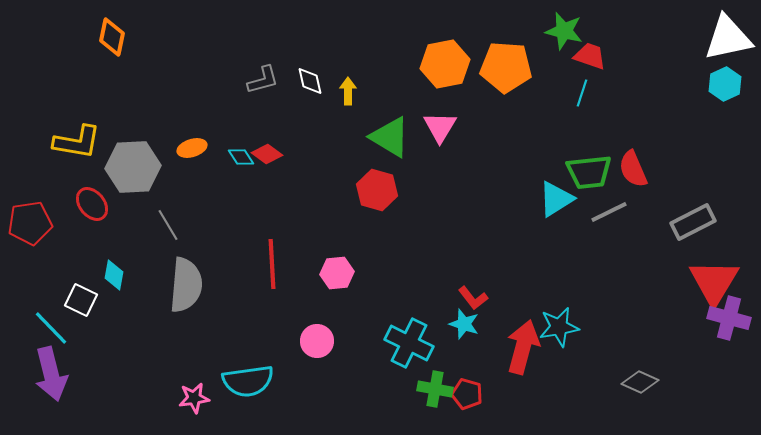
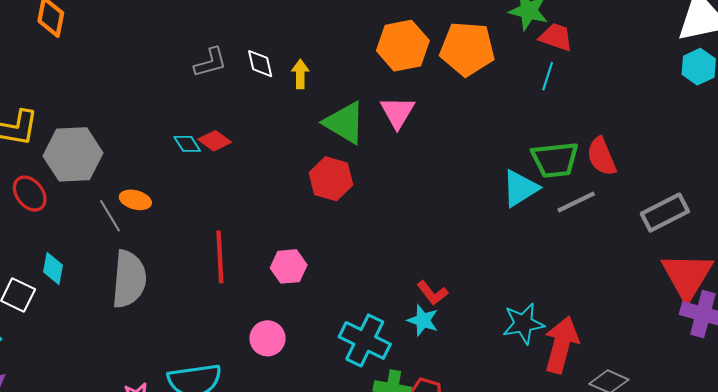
orange ellipse: (192, 148) -> (135, 200), moved, turned 32
red arrow: (523, 347) -> (561, 345), moved

